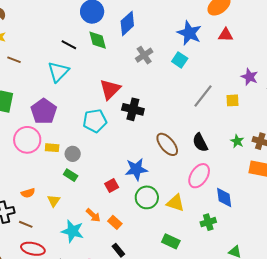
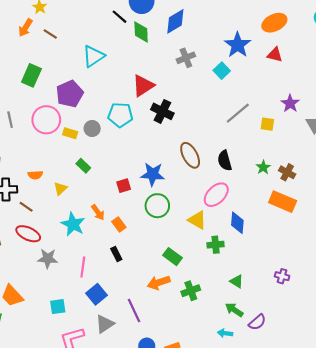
black line: (69, 45) -> (119, 17), moved
gray circle: (73, 154) -> (92, 129), moved
yellow triangle: (175, 203) -> (197, 220), moved

